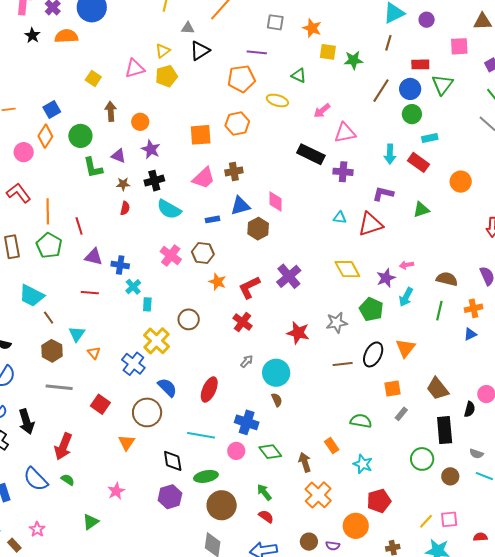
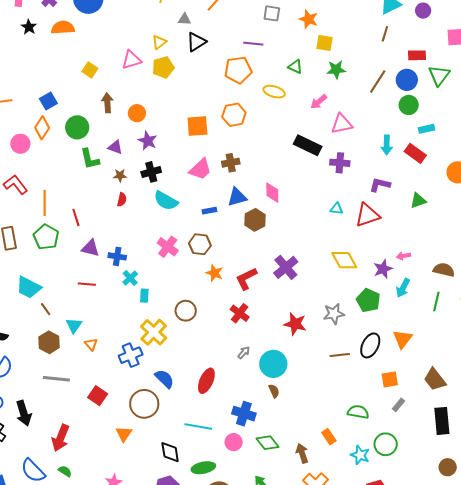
green star: (353, 60) -> (336, 70), moved
blue cross: (133, 364) -> (131, 355), turned 30
green circle: (422, 459) -> (386, 444), moved

